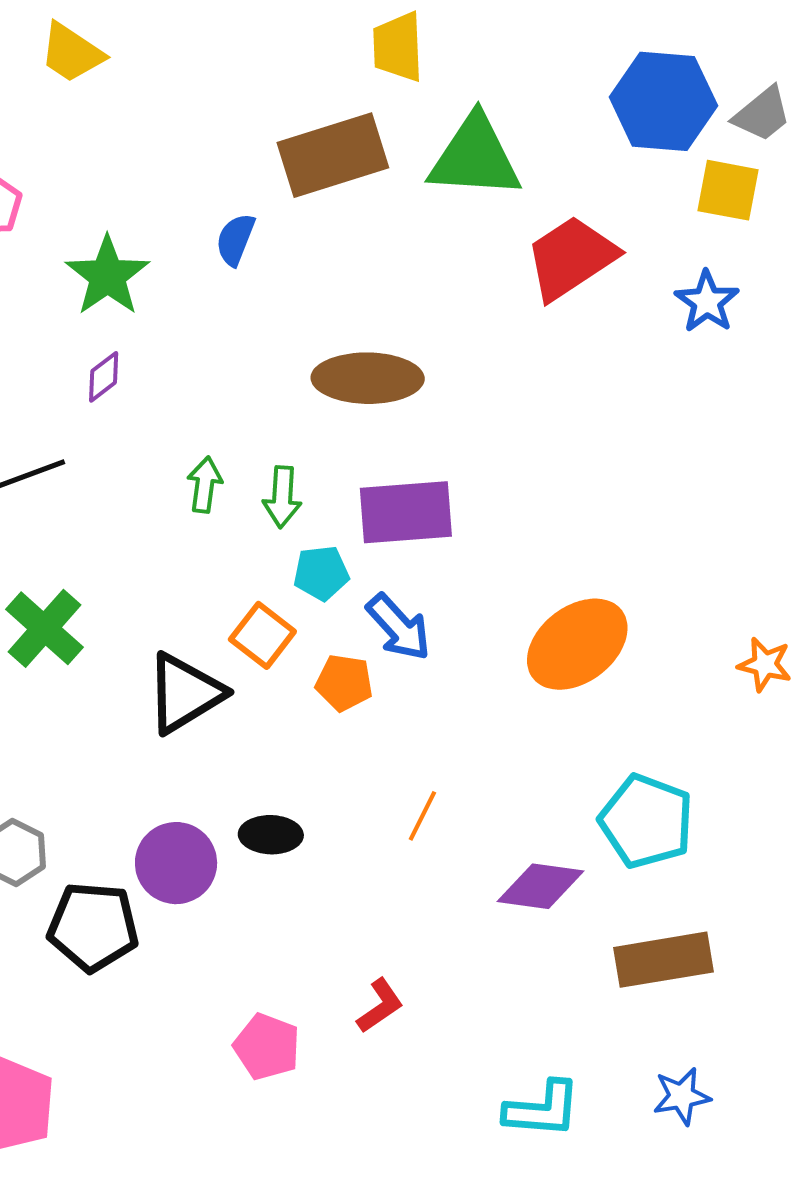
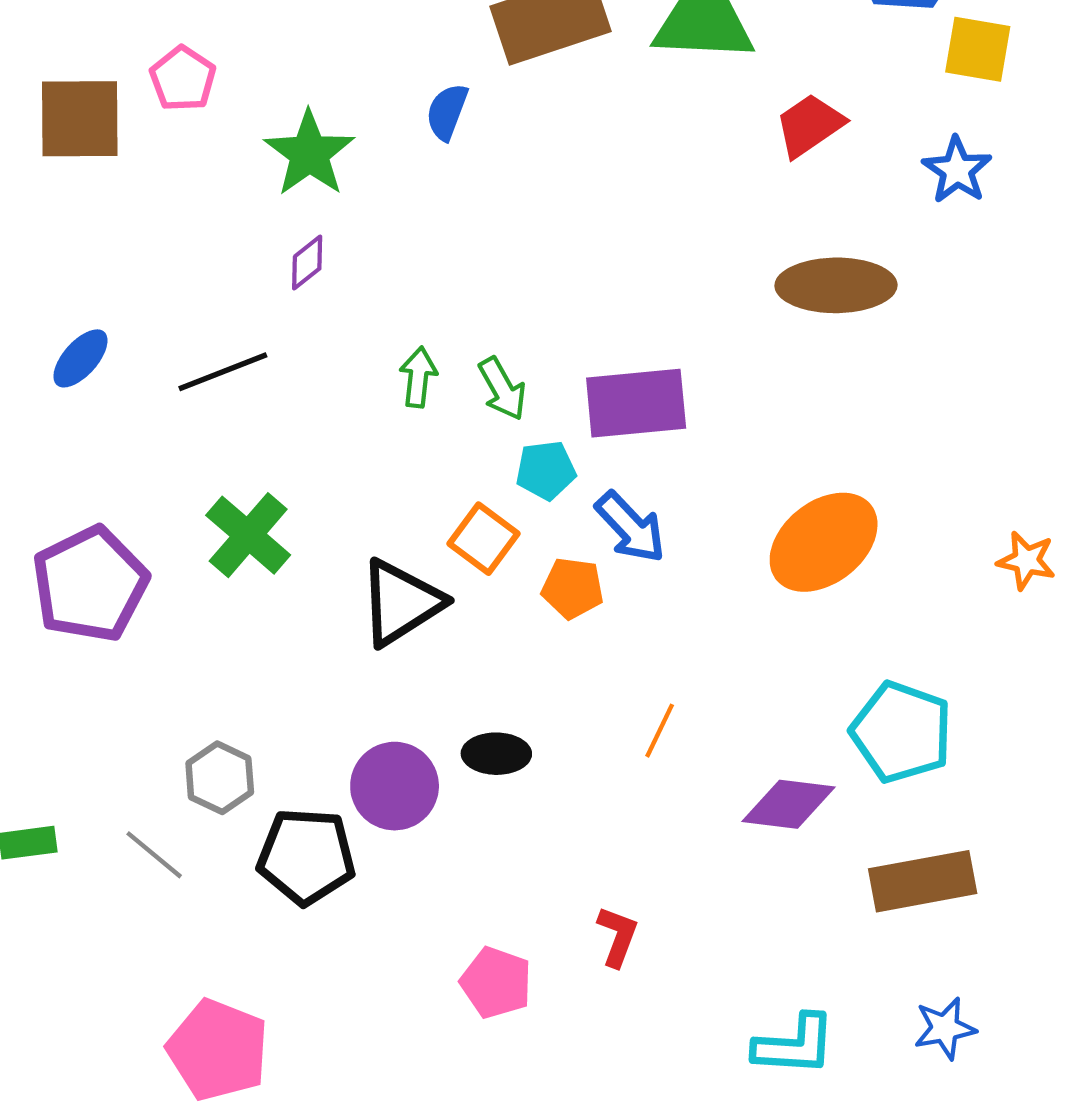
red trapezoid: (571, 258) -> (810, 125), size x0.7
brown ellipse: (368, 378) -> (836, 285), moved
green arrow: (282, 497) -> (502, 389), turned -32
red L-shape: (380, 1006) -> (618, 936), turned -34

